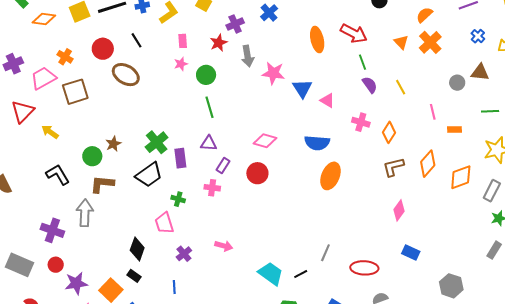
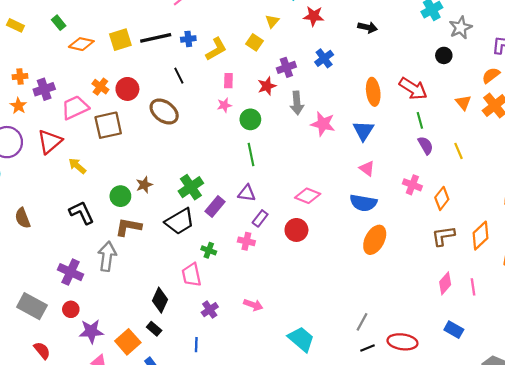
red circle: (103, 49) -> (127, 89), moved
blue triangle: (302, 88) -> (363, 131), moved
pink triangle: (327, 100) -> (367, 168), moved
pink line: (433, 112) -> (473, 287), moved
purple rectangle: (180, 158) -> (215, 206), turned 42
black line: (301, 274) -> (368, 348), moved

